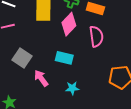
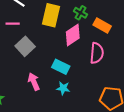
gray square: (22, 58) -> (25, 46), moved
cyan star: (72, 88) -> (63, 88), moved

